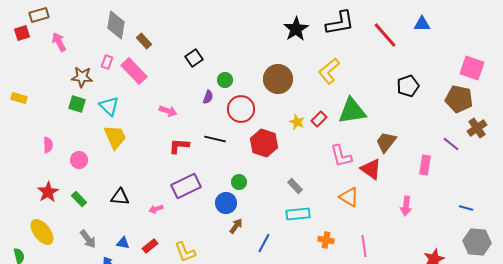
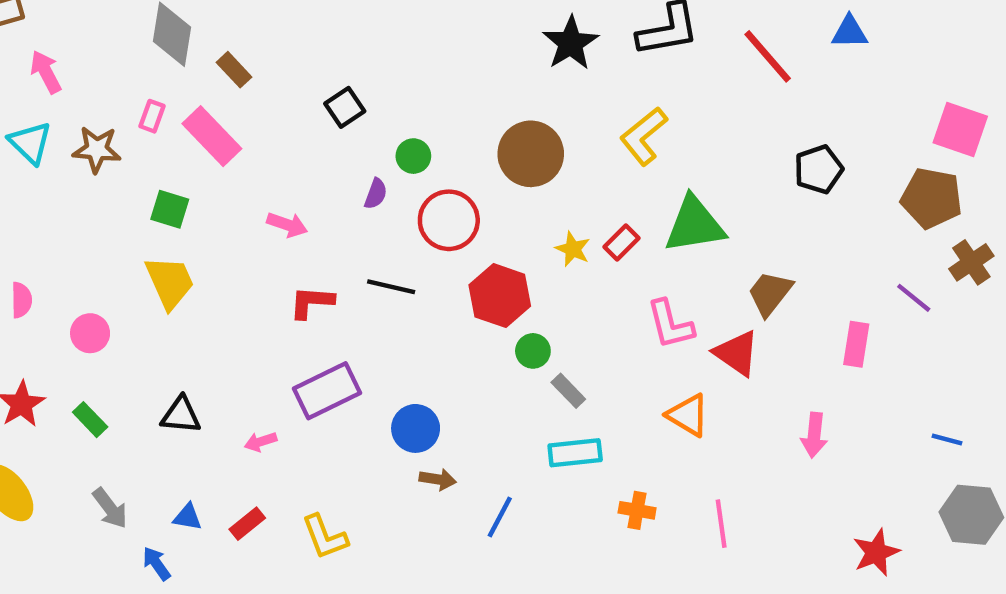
green square: (77, 104) -> (170, 209), moved
cyan triangle: (109, 106) -> (30, 143), moved
green circle: (239, 182) -> (533, 351), moved
brown arrow: (236, 226) -> (438, 479), turned 63

